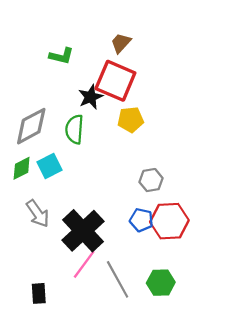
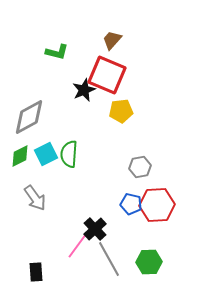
green semicircle: (74, 129) -> (69, 154), moved
black cross: (83, 231) -> (95, 229), moved, size x0.6

